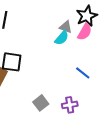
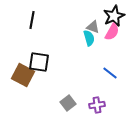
cyan semicircle: (62, 38) -> (89, 38), turned -56

